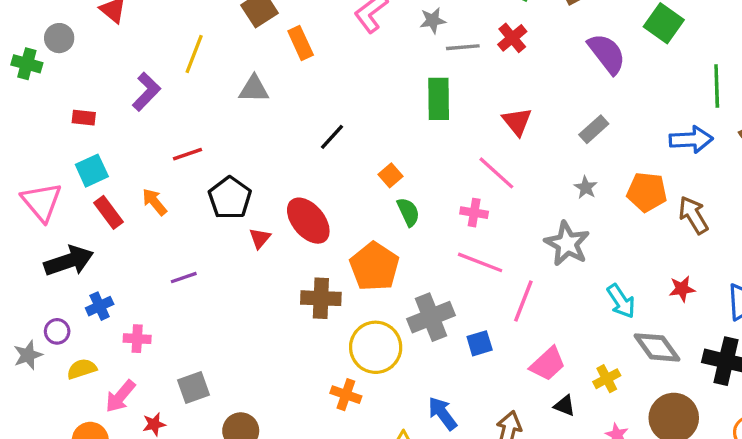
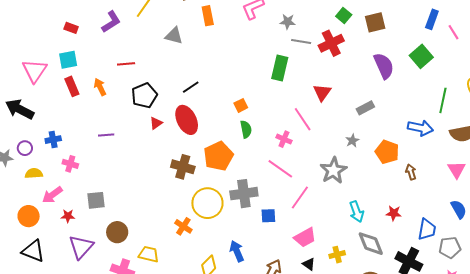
red cross: (512, 38) -> (331, 43), size x1.4
black line: (332, 137) -> (191, 87), moved
brown arrow: (693, 215) -> (411, 172), size x0.7
black arrow: (69, 261) -> (20, 109), moved, turned -148

